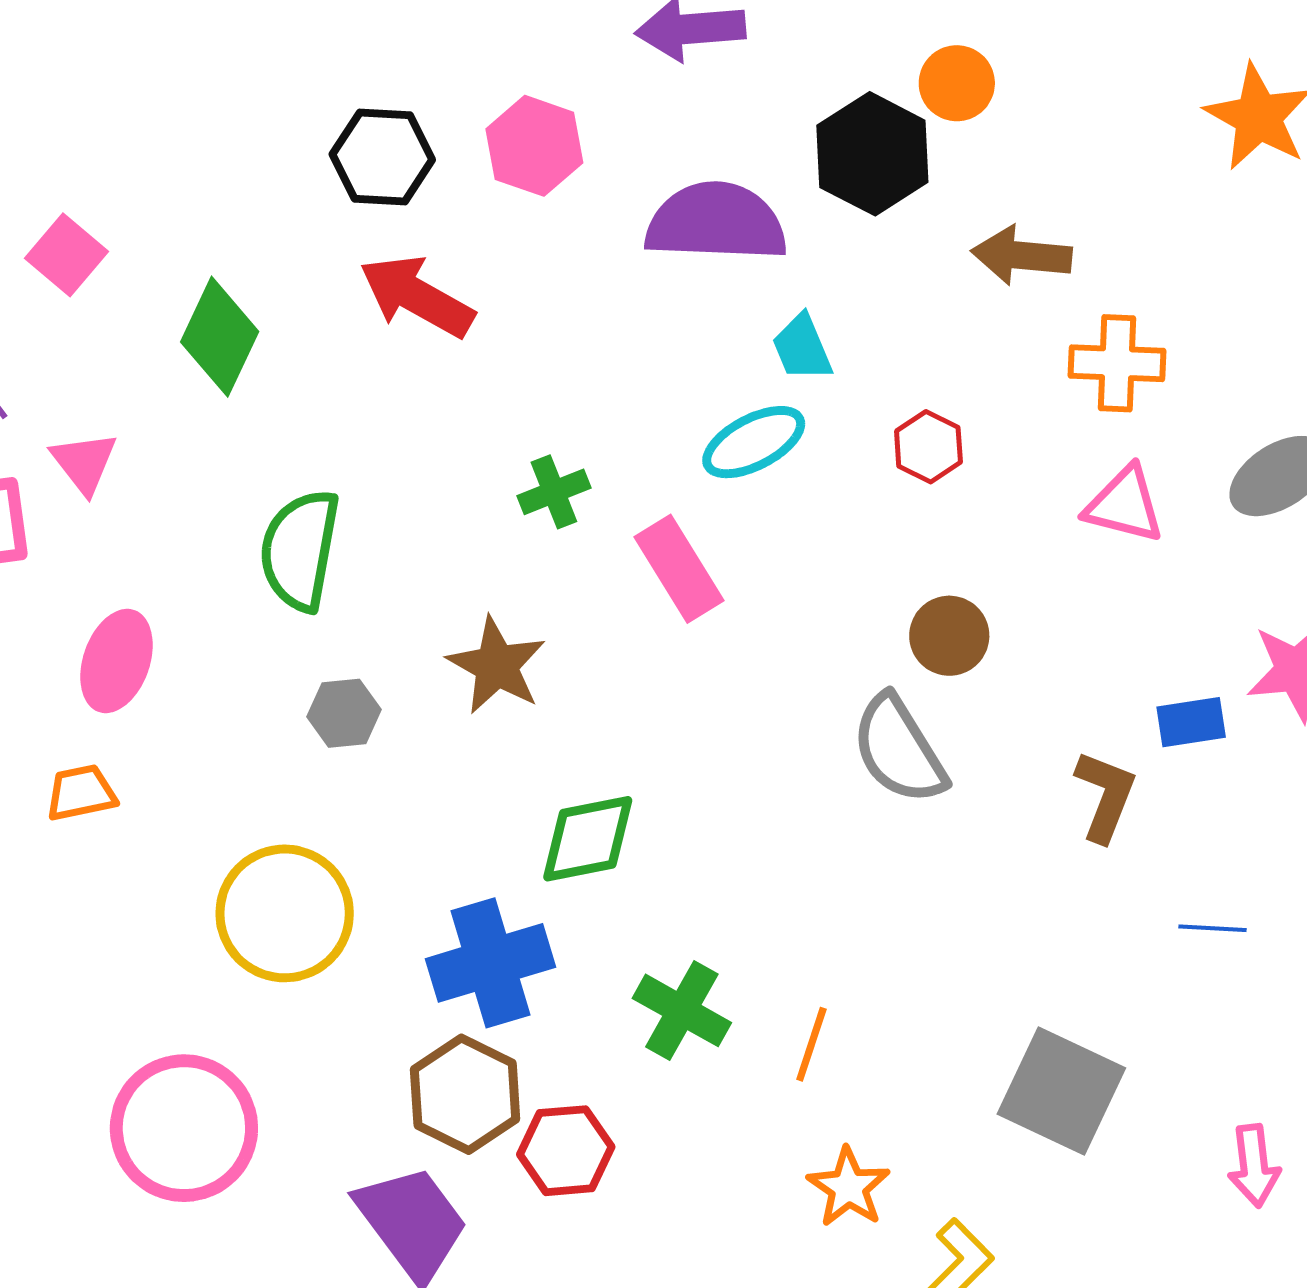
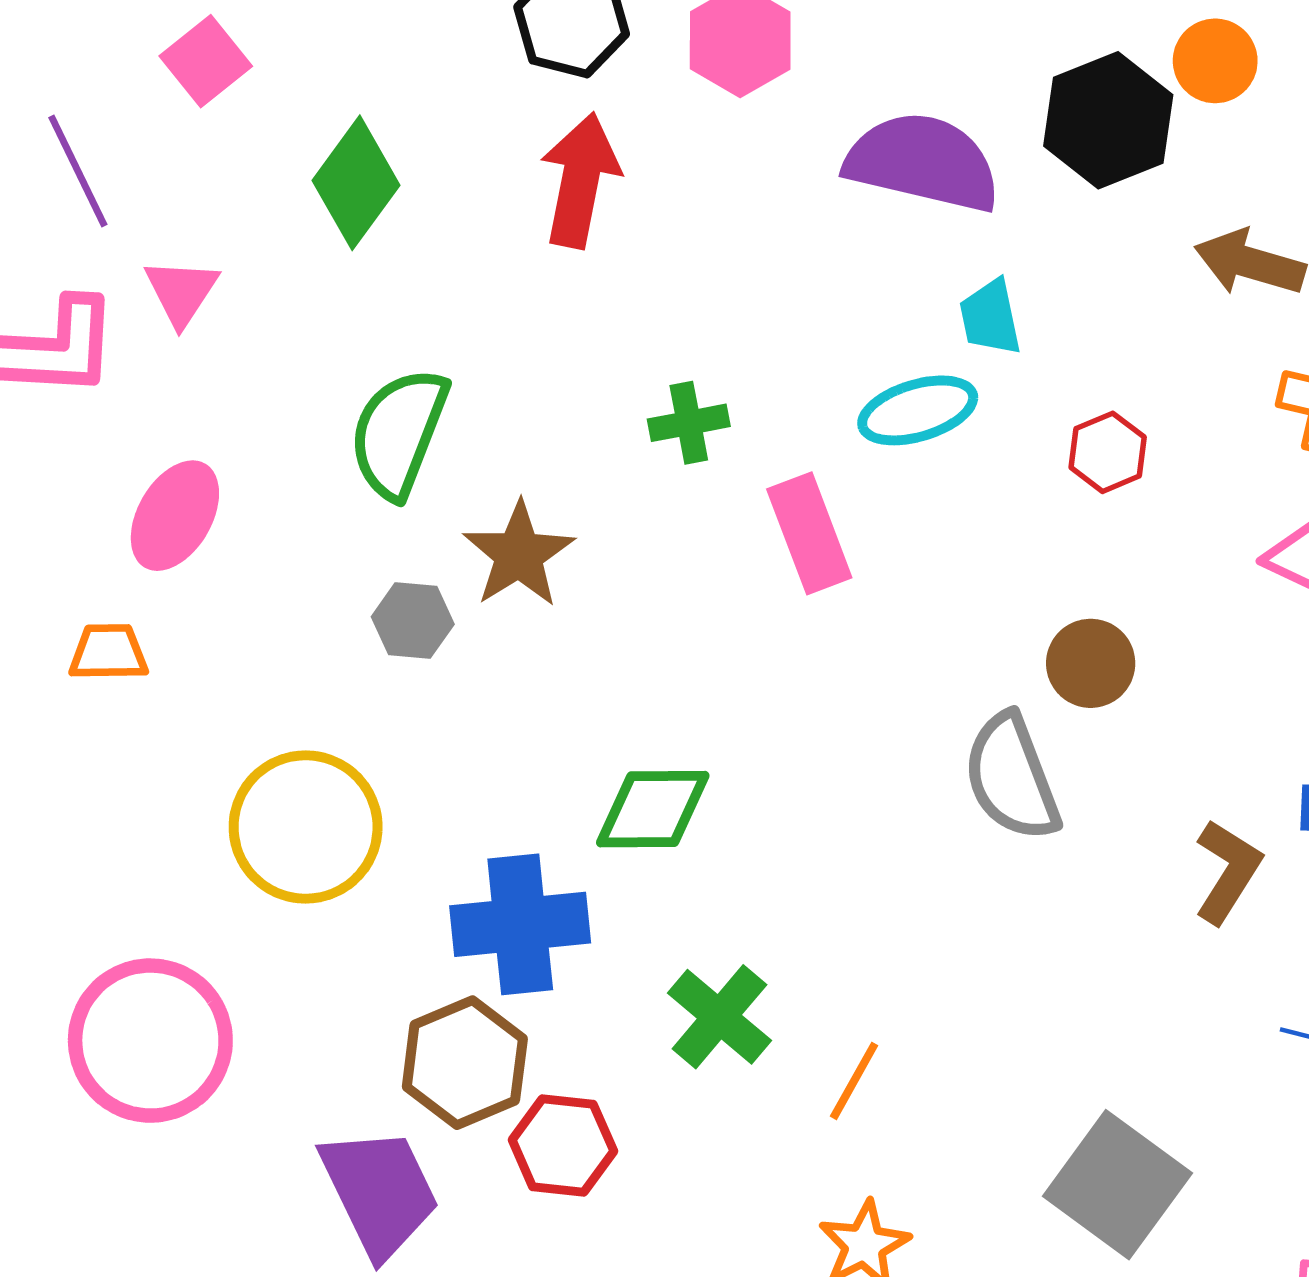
red arrow: (417, 296) -> (580, 180), turned 61
brown star: (497, 666) -> (519, 554), moved

